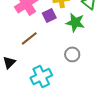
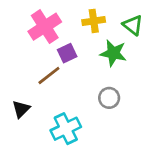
purple square: (49, 15) -> (67, 53), moved

